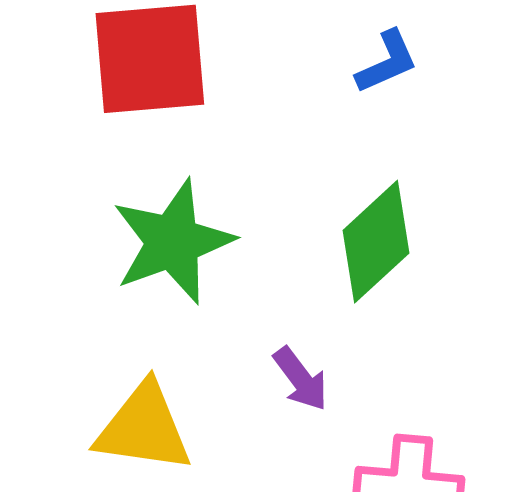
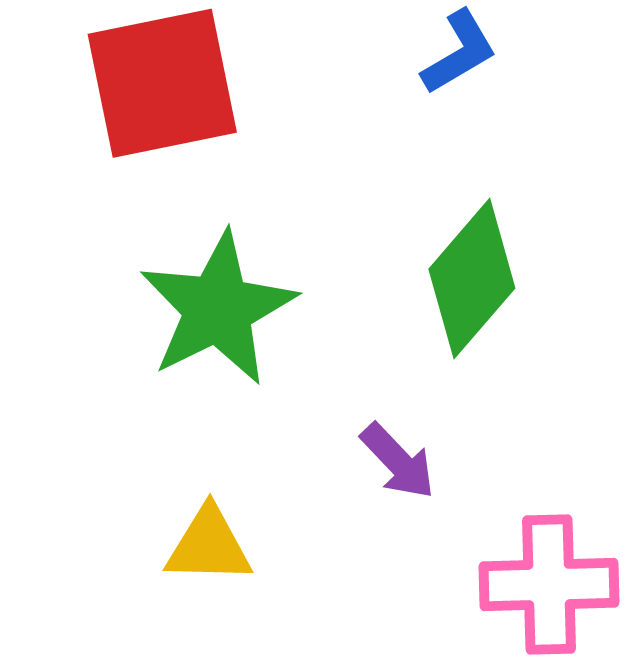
yellow triangle: (144, 428) -> (209, 546), size x0.7

